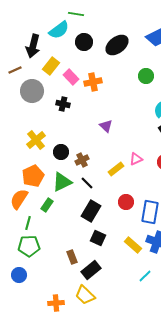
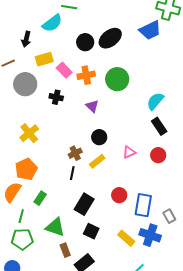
black circle: (84, 42) -> (85, 42), moved
black arrow: (33, 46) -> (26, 39), size x0.7
yellow rectangle: (51, 66) -> (44, 59), turned 36
green circle: (146, 76) -> (117, 79), moved, size x1.5
purple triangle: (106, 126) -> (92, 106), moved
black circle: (61, 152) -> (99, 137), moved
yellow rectangle: (116, 169) -> (97, 161), moved
green triangle: (62, 182) -> (55, 227), moved, turned 45
black line: (87, 183) -> (72, 173), moved, turned 56

